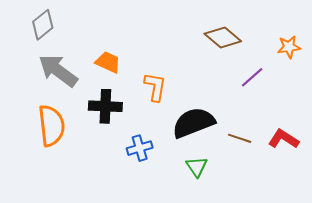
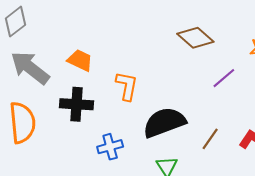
brown line: (240, 138) -> (210, 139), turned -75

